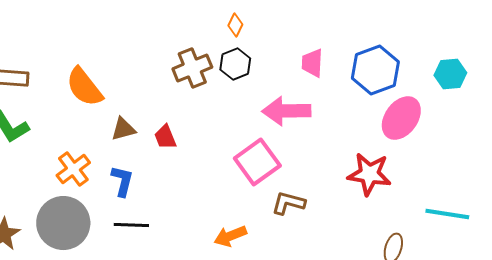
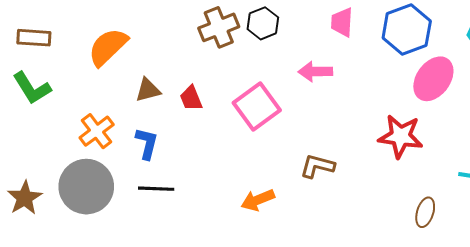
orange semicircle: (84, 87) -> (108, 47), turned 84
pink arrow: (286, 111) -> (315, 72), size x0.7
pink square: (257, 162) -> (257, 107), moved

